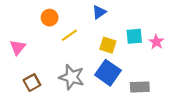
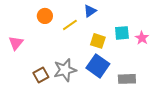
yellow line: (69, 35) -> (70, 25), moved
gray star: (72, 77) -> (65, 70), turned -30
brown square: (32, 83) -> (41, 75), moved

